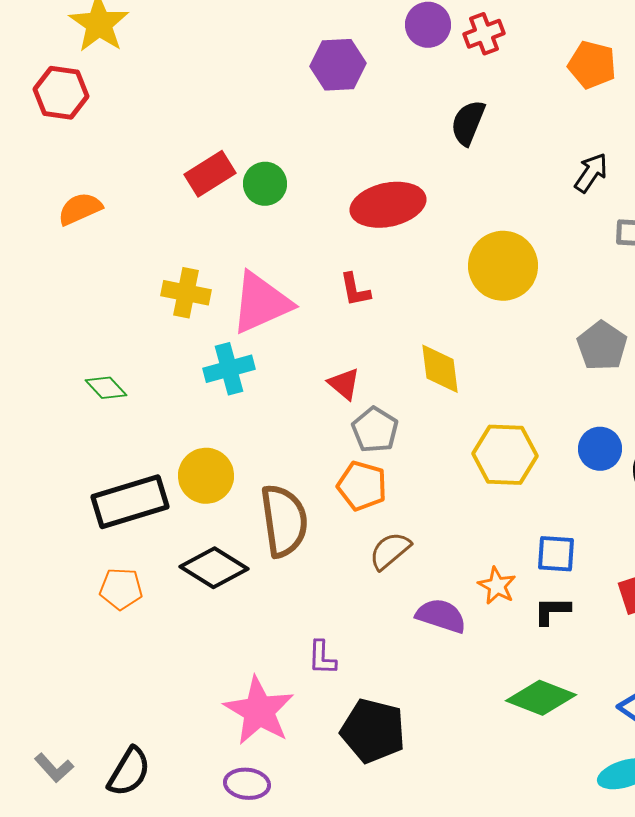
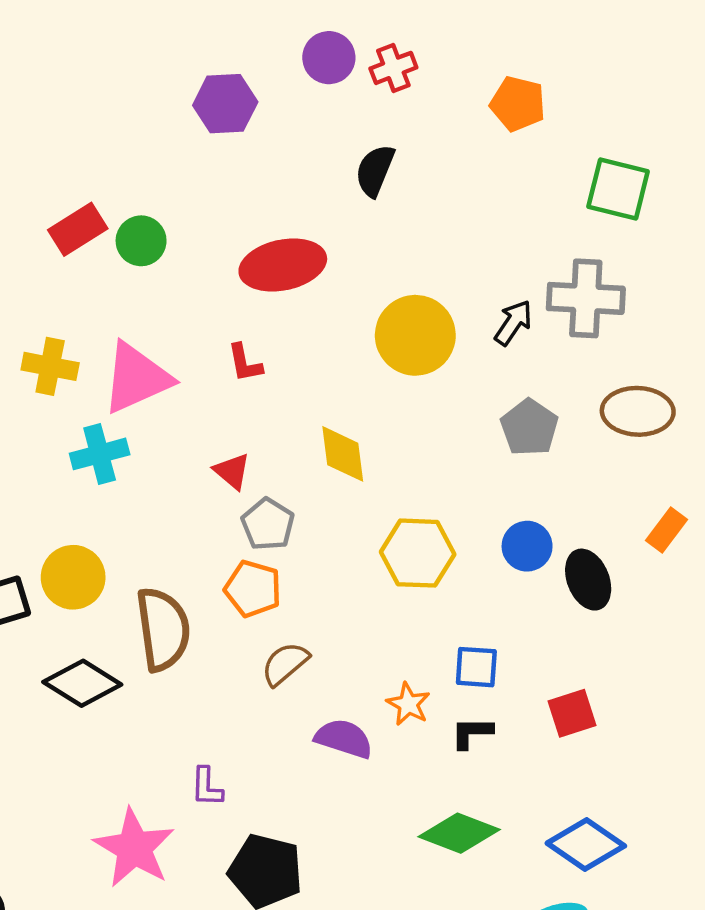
black arrow: (591, 173) -> (513, 323), moved

